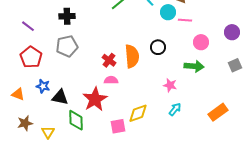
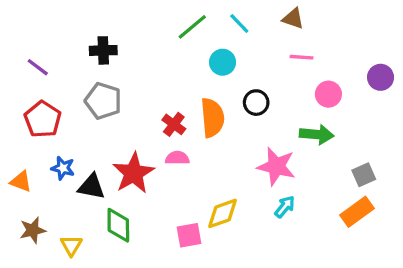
cyan circle: (168, 12) -> (223, 62), moved
gray pentagon: (67, 46) -> (103, 101), turned 30
gray square: (235, 65) -> (364, 175), moved
pink star: (170, 85) -> (276, 166), size x1.6
red star: (95, 99) -> (133, 173), moved

